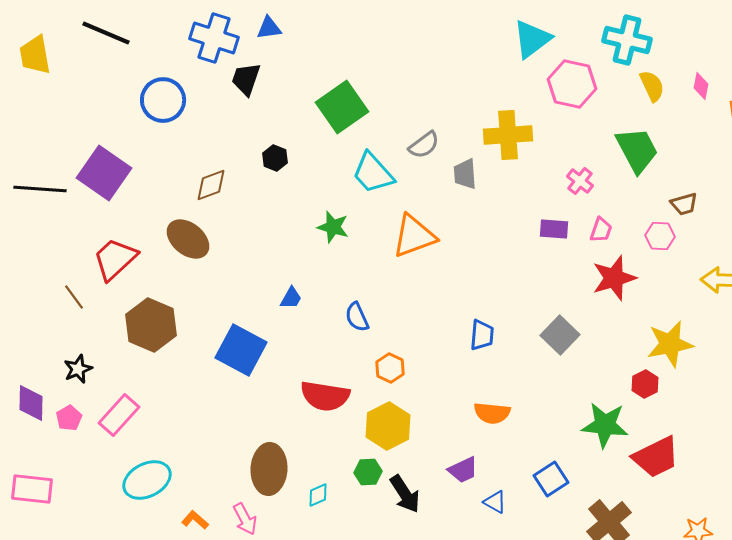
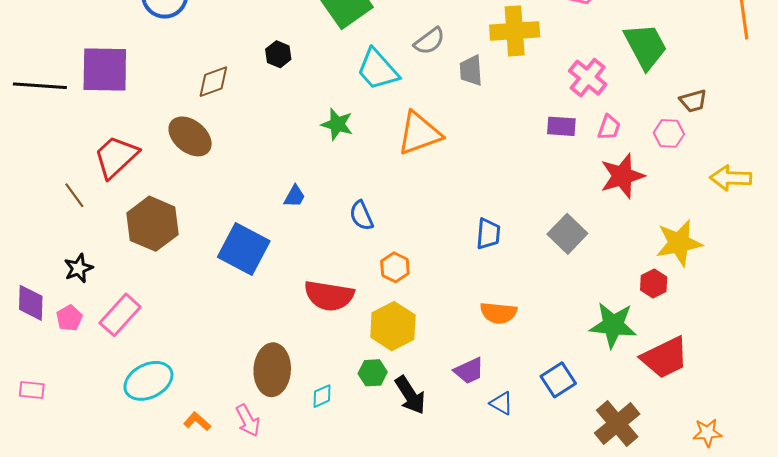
purple square: (104, 173) -> (105, 69), turned -34
pink cross: (580, 181) -> (588, 78), size x1.4
pink rectangle: (32, 489) -> (32, 390), size x0.6

